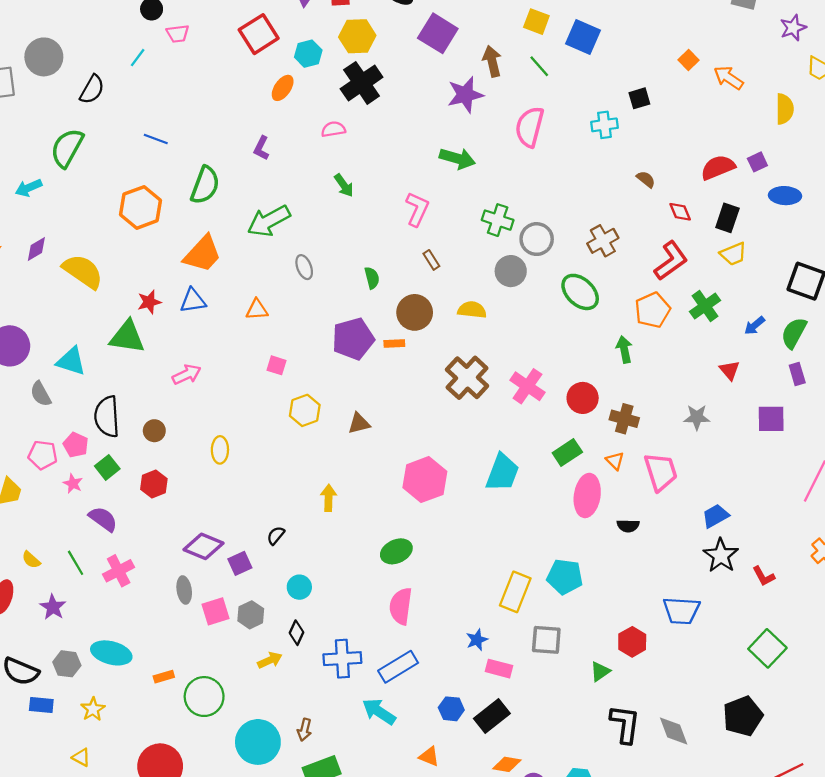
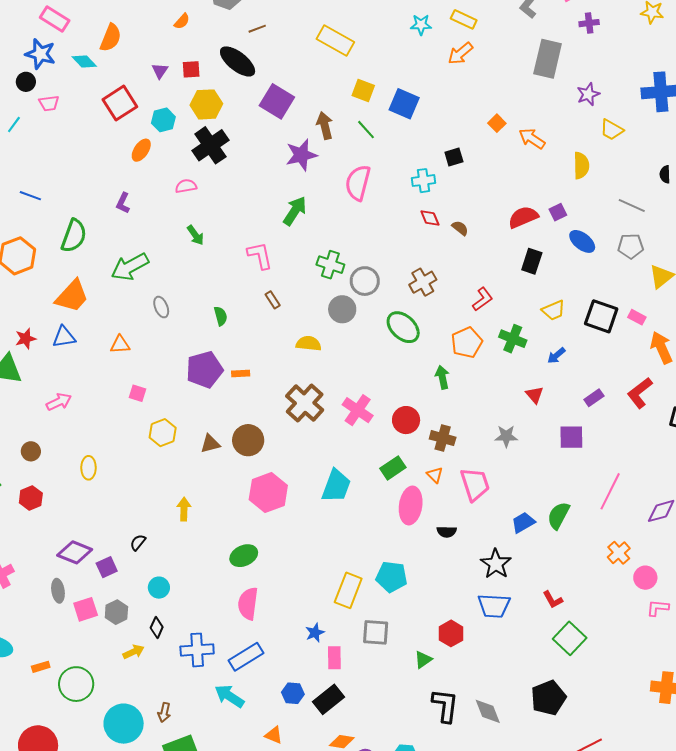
green arrow: (457, 158) -> (295, 211), turned -72
blue ellipse: (785, 196) -> (582, 241), turned 36
pink L-shape: (417, 209) -> (260, 255), turned -36
red diamond: (680, 212) -> (430, 218), moved
yellow trapezoid: (733, 254) -> (553, 310), moved
red L-shape: (671, 261) -> (483, 299), size x0.7
green cross: (705, 306) -> (513, 339), turned -32
brown circle: (415, 312) -> (248, 440), moved
green semicircle: (794, 333) -> (558, 515), moved
purple rectangle: (797, 374) -> (594, 398), turned 72
black star: (721, 555) -> (496, 564), moved
red L-shape: (764, 576) -> (553, 600), moved
pink rectangle: (499, 669) -> (334, 658), turned 75

